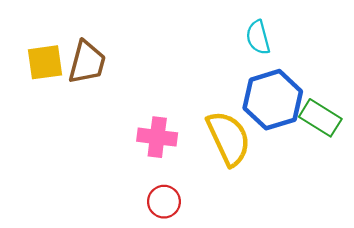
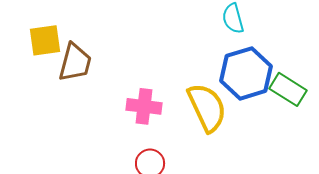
brown trapezoid: (87, 62) -> (75, 62), moved

